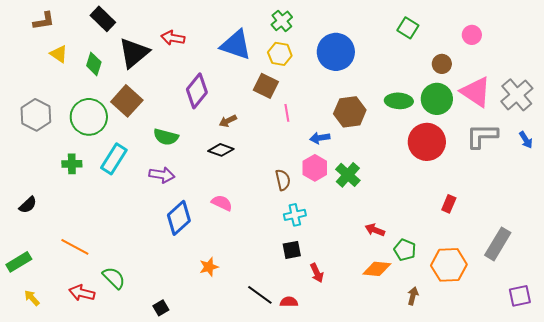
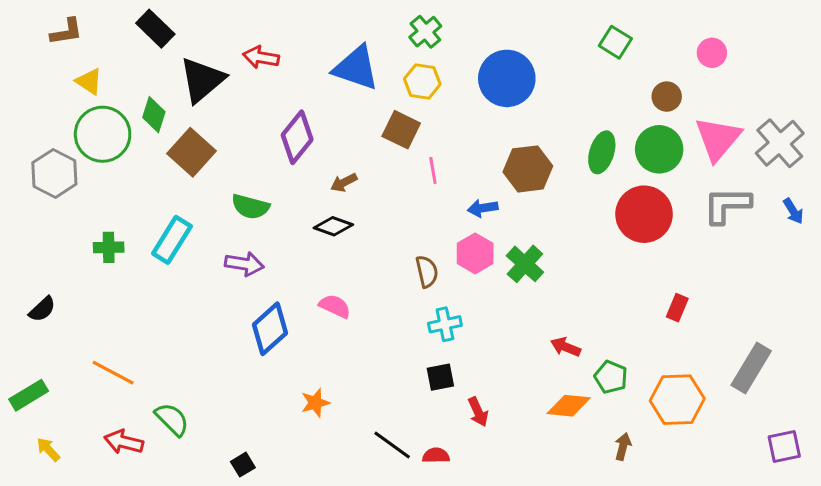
green diamond: (94, 64) -> (154, 115), moved
pink triangle: (476, 92) -> (718, 139), turned 36
green ellipse: (399, 101) -> (602, 152), turned -76
green circle: (89, 117) -> (103, 134), moved

